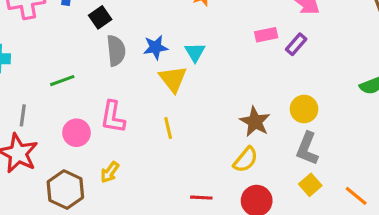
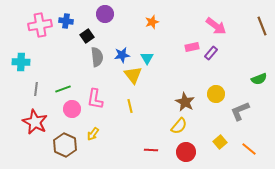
green line: (62, 81) -> (63, 89), moved
gray line: (23, 115) -> (36, 89), moved
gray L-shape: (307, 149) -> (240, 111), moved, turned 45

